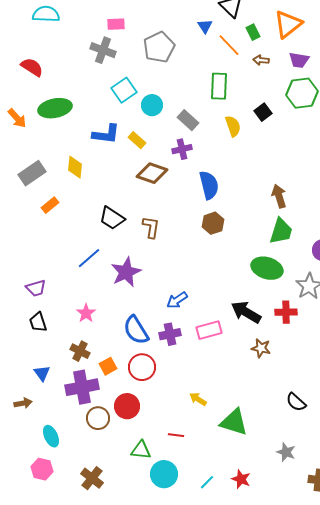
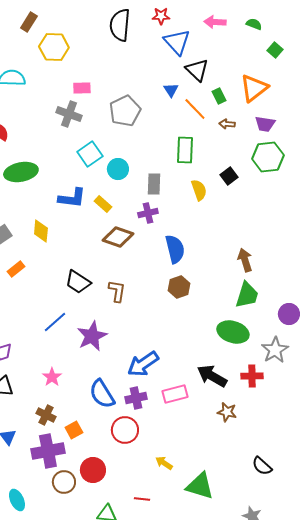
gray rectangle: (188, 120) -> (154, 184), turned 50
blue arrow: (177, 300) -> (143, 364), size x1.5
red circle: (142, 367) -> (125, 430), moved

